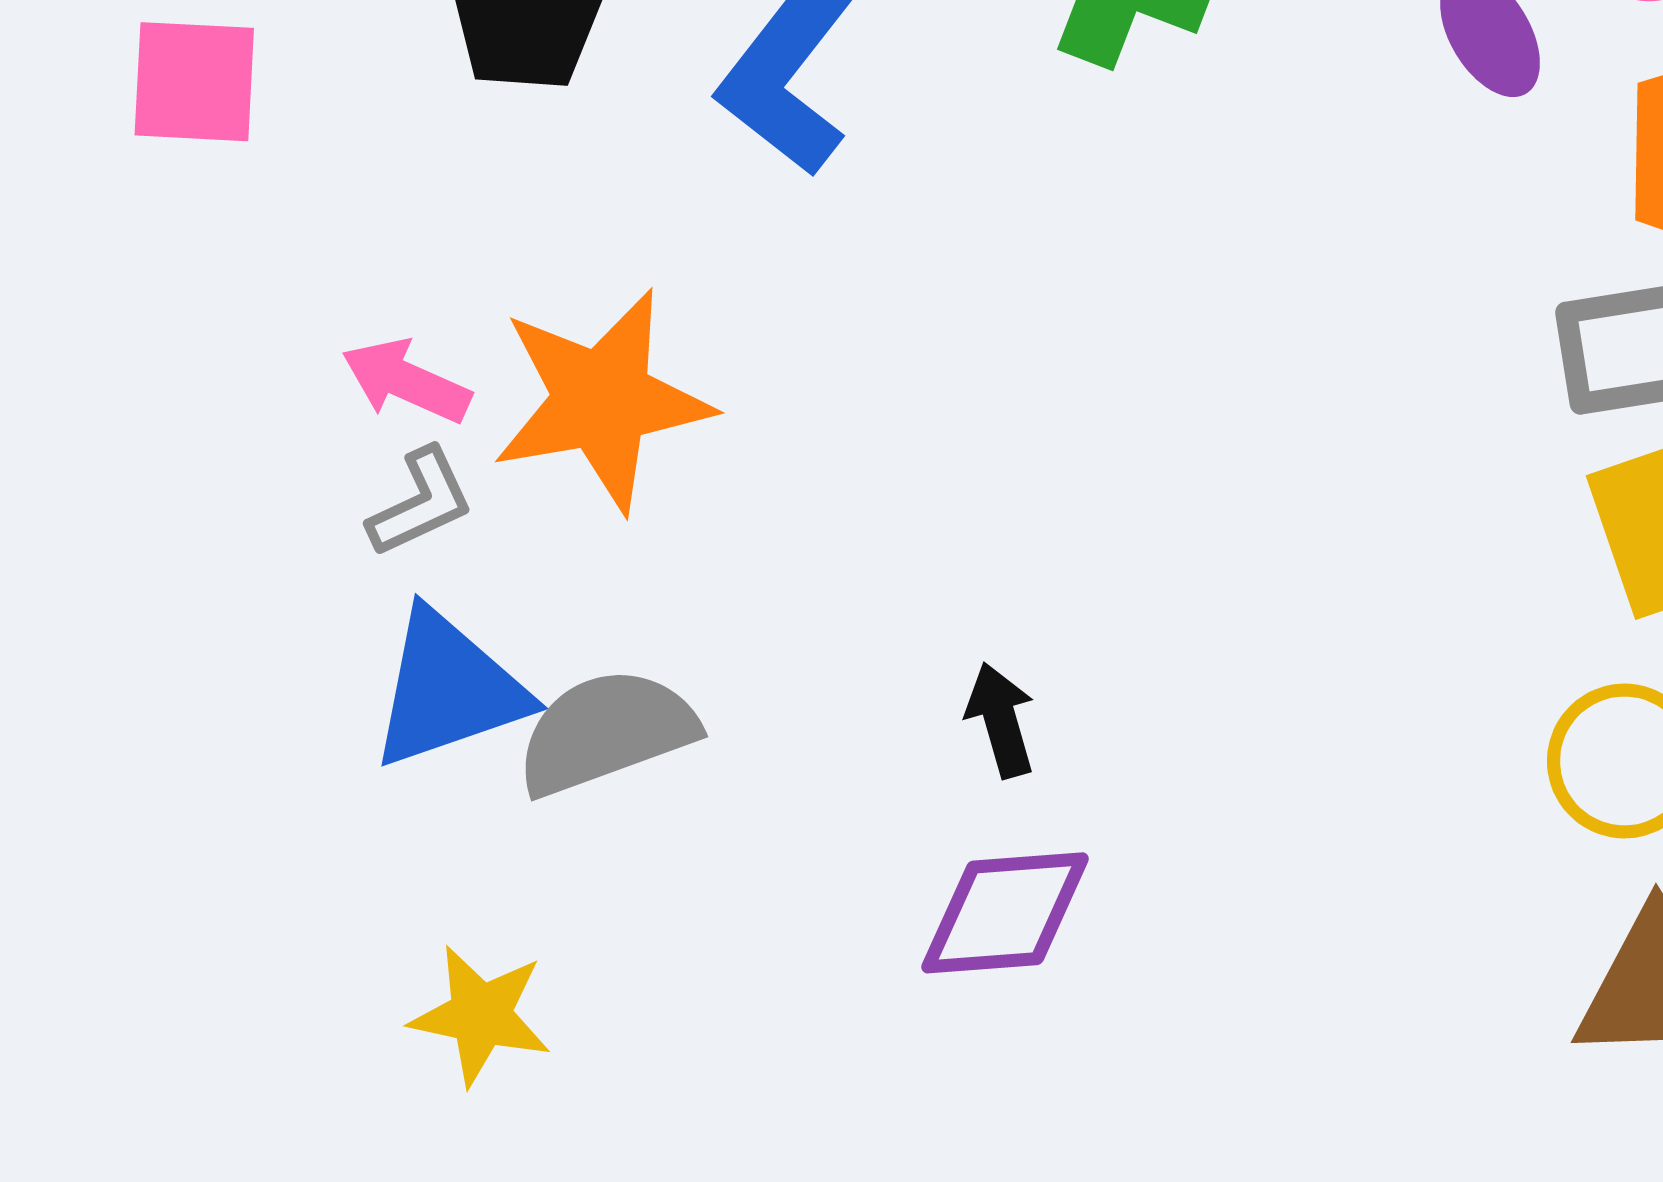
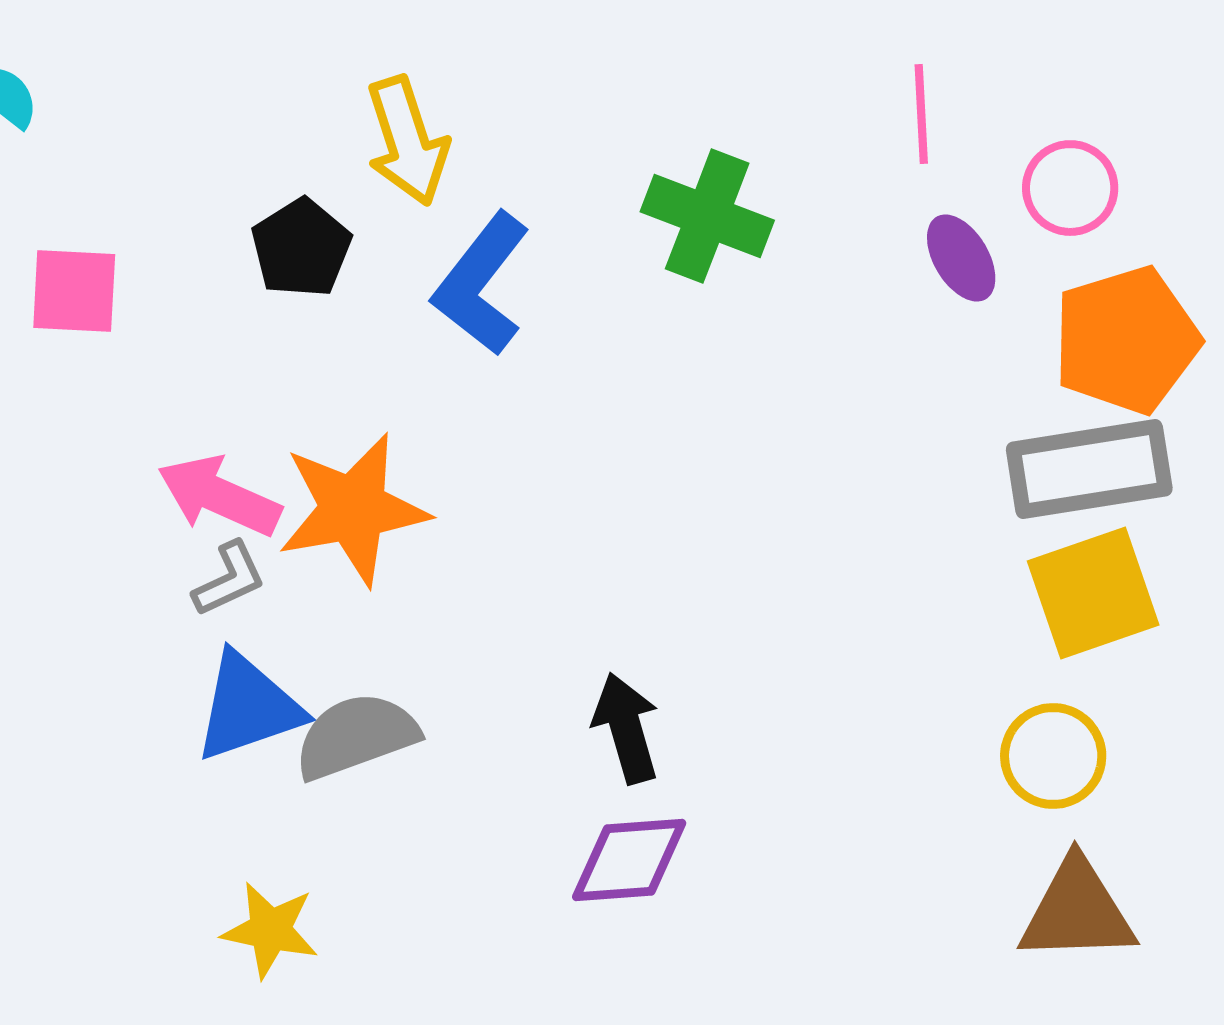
pink arrow: (406, 381) -> (219, 496), size x1.4
black arrow: (1001, 720) -> (626, 728), size x1.4

